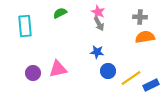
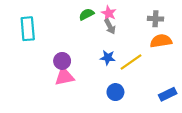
green semicircle: (60, 13) -> (87, 14), moved
blue circle: (108, 71) -> (115, 92), moved
purple circle: (33, 73) -> (62, 61), moved
yellow line: (131, 78) -> (131, 62), moved

